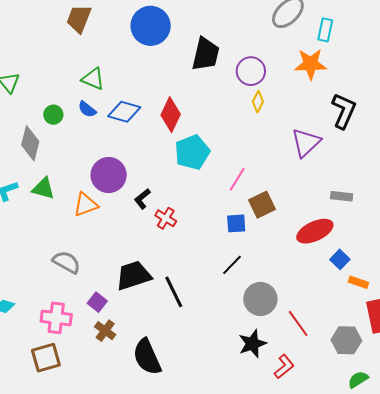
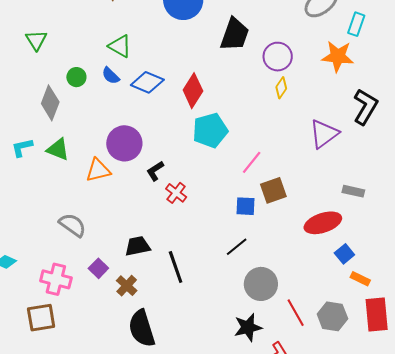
black trapezoid: (133, 276) -> (138, 246), size x0.7
brown cross: (105, 331) -> (127, 286), moved
gray hexagon: (346, 340) -> (332, 316), moved

